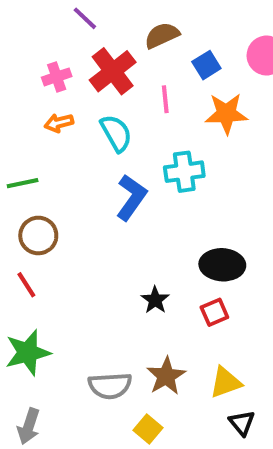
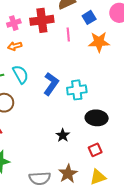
red cross: (113, 71) -> (42, 20), turned 30
cyan semicircle: (116, 133) -> (20, 74), moved
cyan cross: (184, 172) -> (77, 90), moved
red square: (214, 312) -> (95, 150), moved

